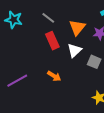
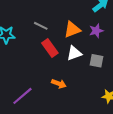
orange triangle: (77, 28) -> (72, 30), turned 42
white triangle: (74, 50) -> (74, 53), turned 35

